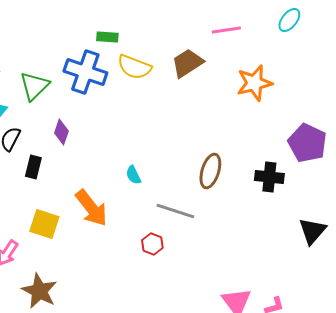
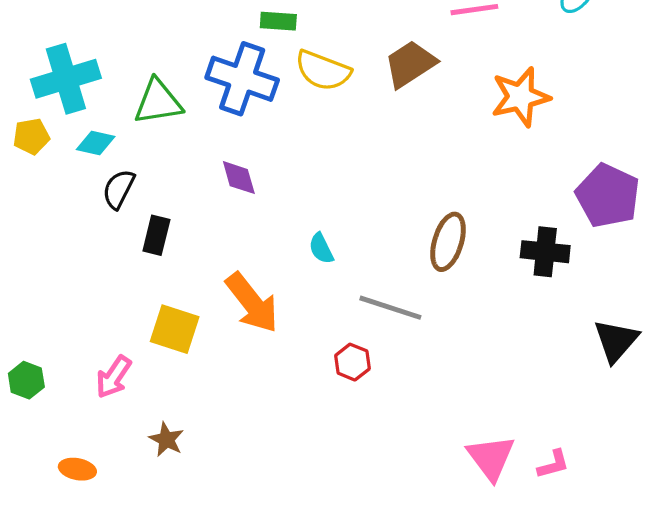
green triangle: (34, 86) -> (158, 102), turned 36
purple diamond: (61, 132) -> (239, 178), moved, turned -35
brown star: (39, 291) -> (166, 439), size x0.6

